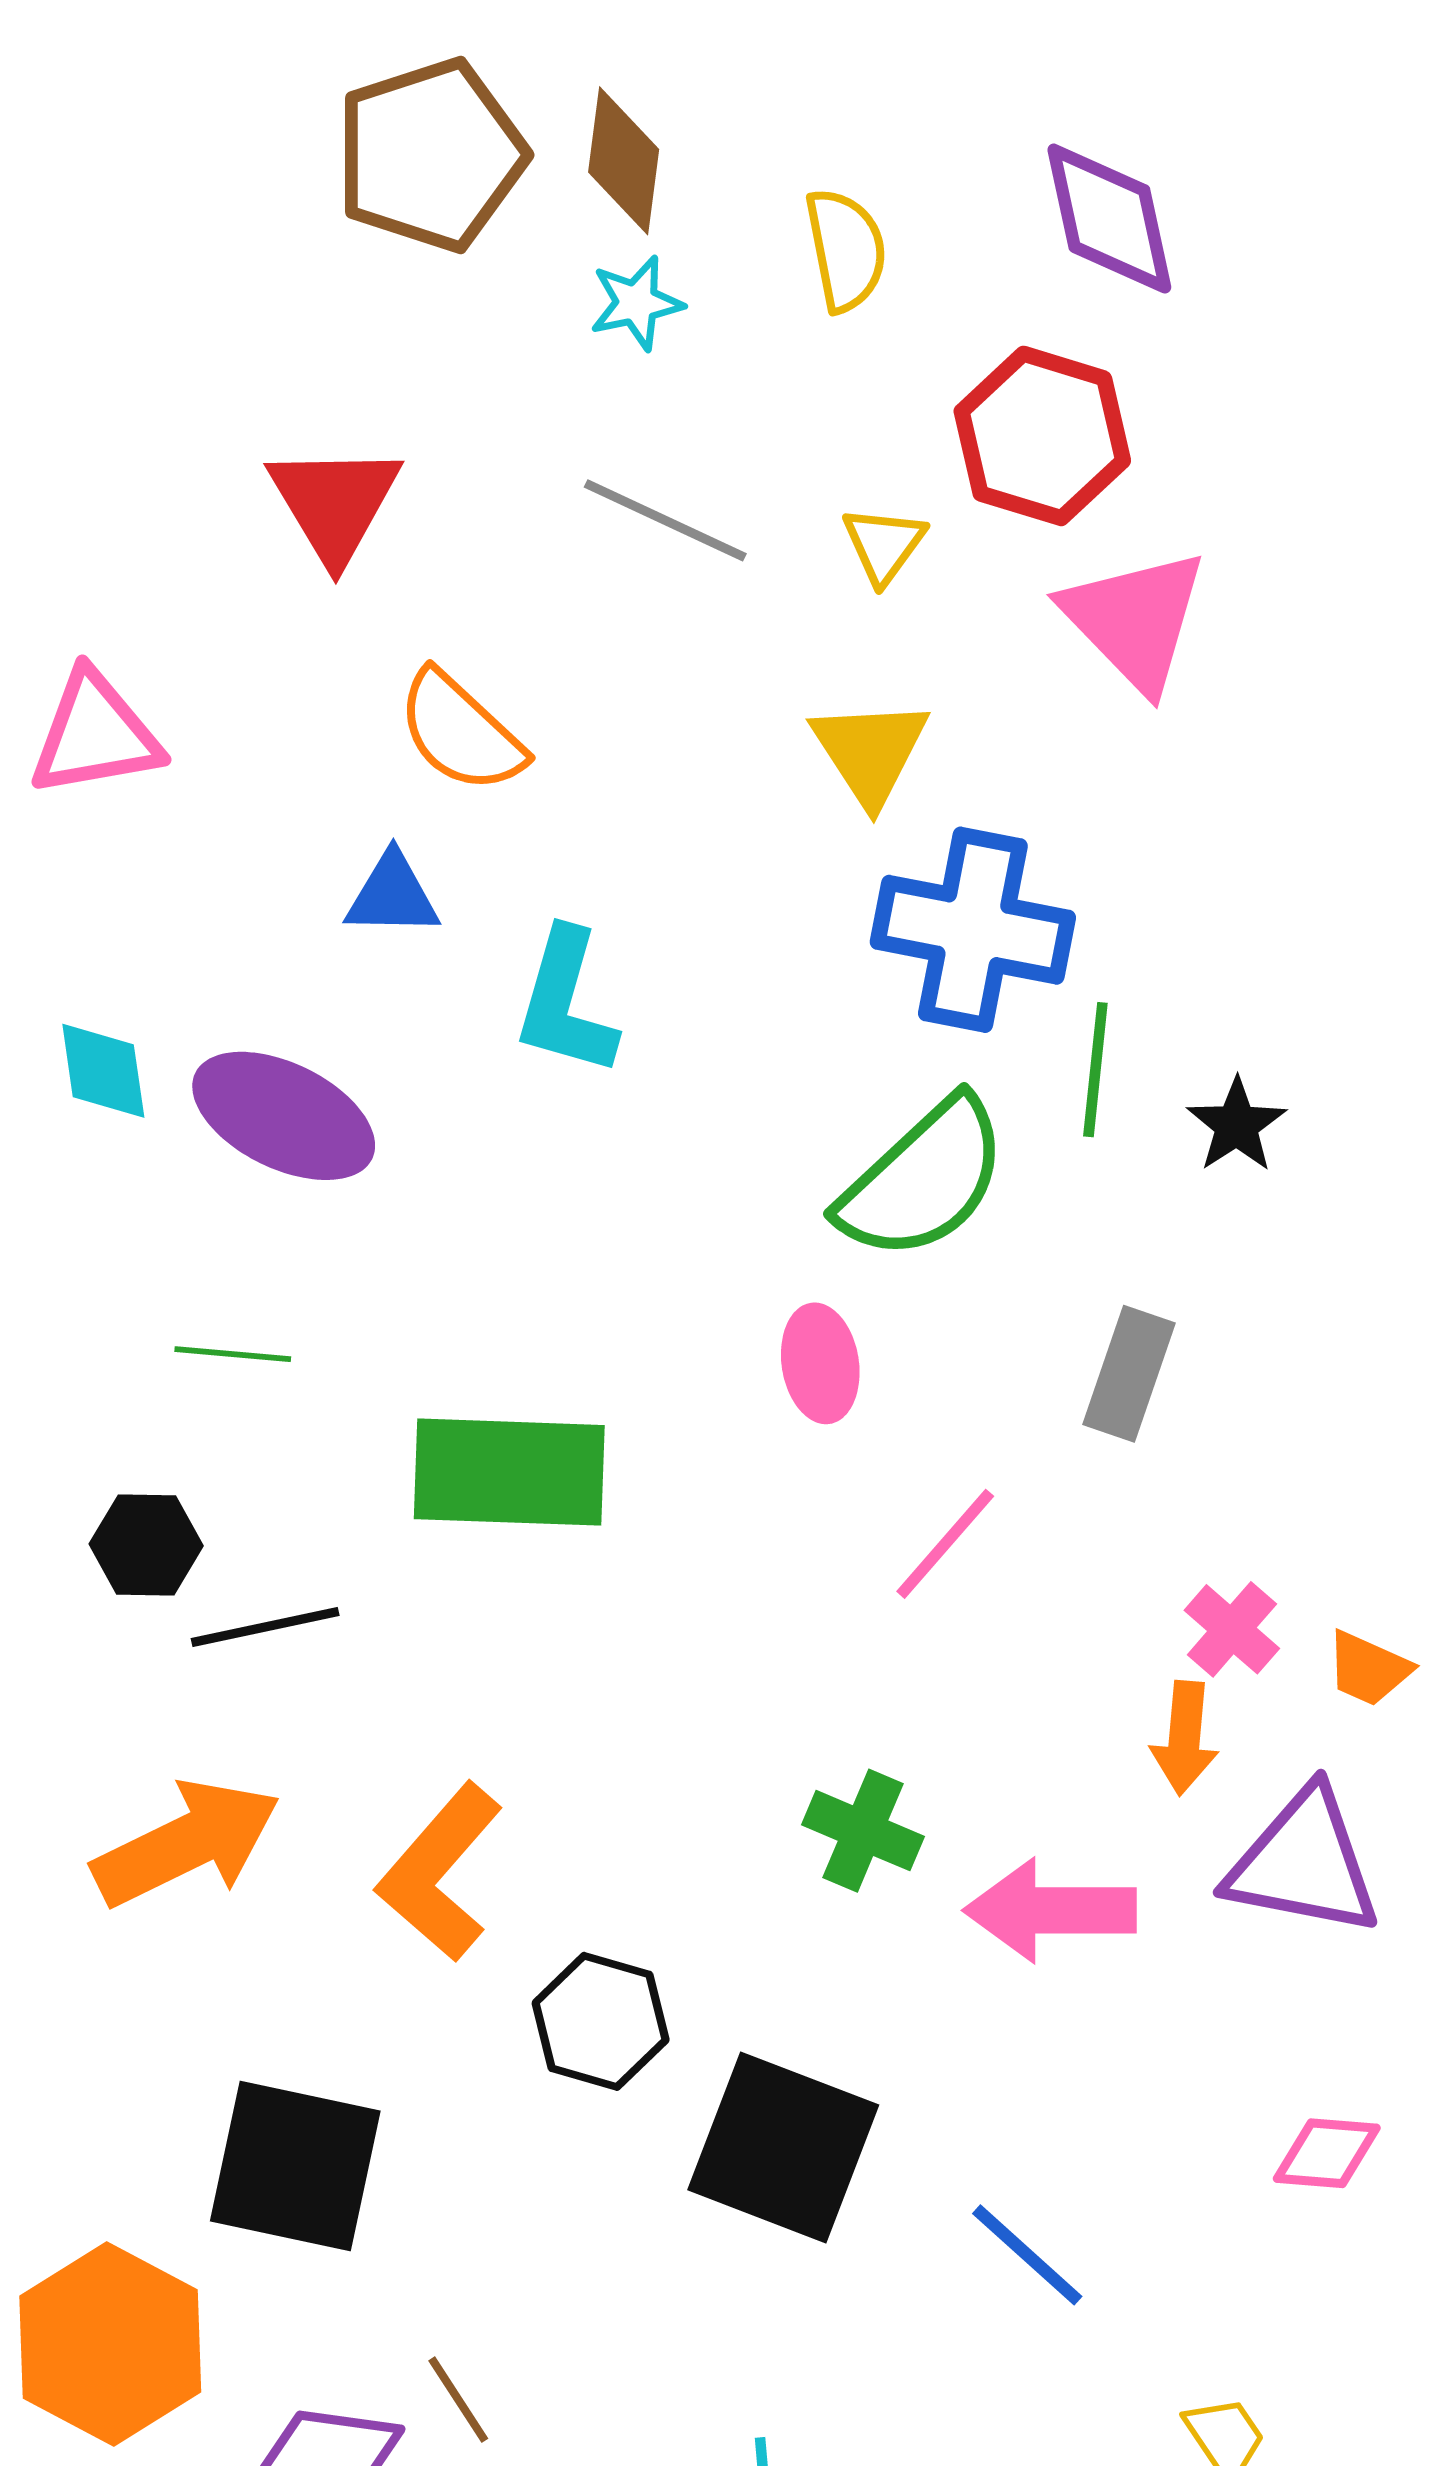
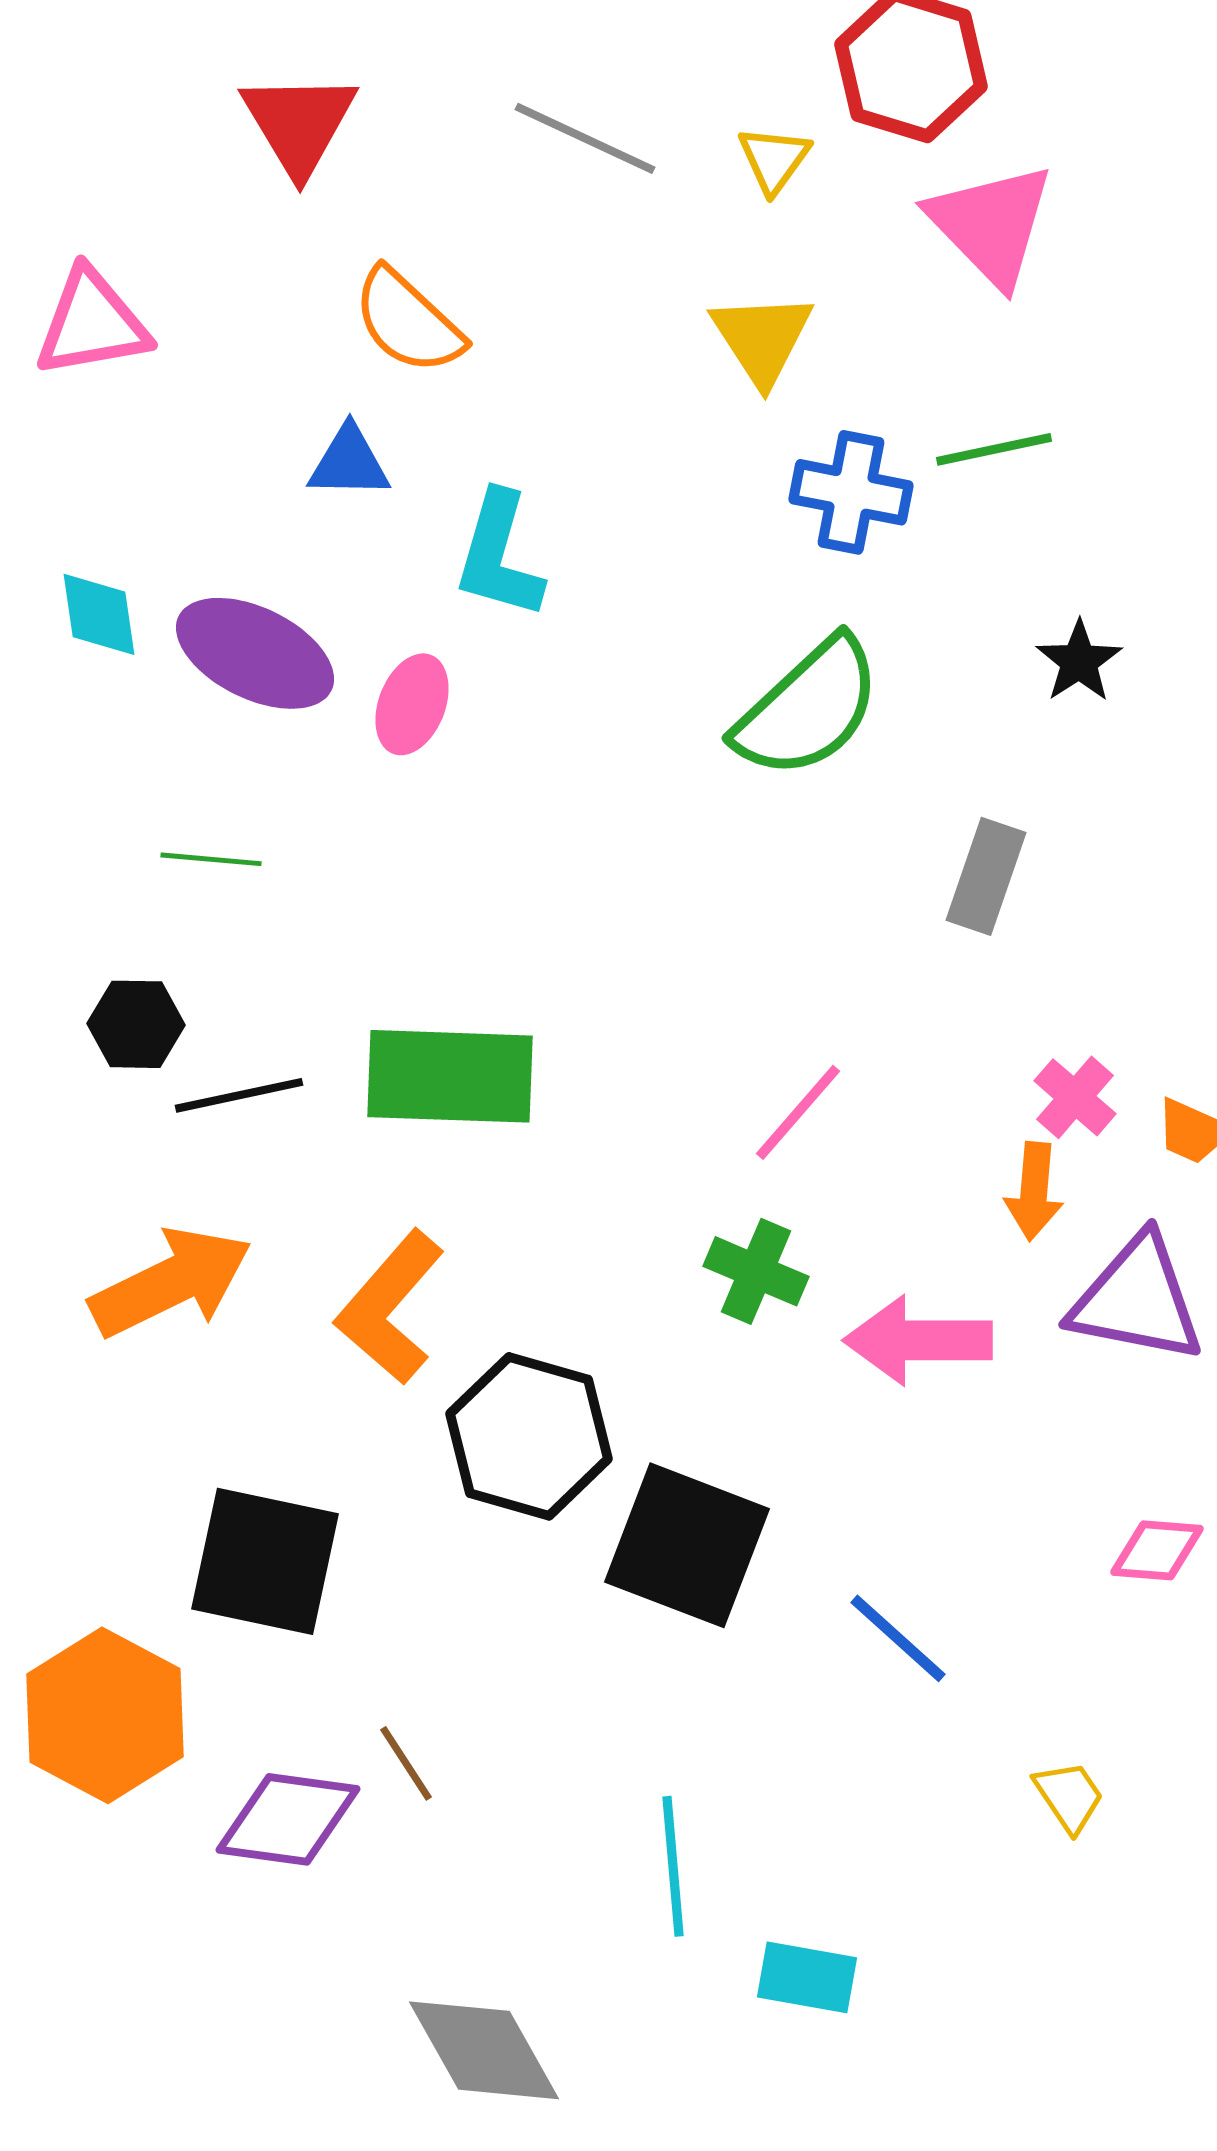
blue cross: (973, 930) -> (851, 492), size x0.7
green line: (1095, 1070) -> (994, 449), moved, turned 72
pink ellipse: (820, 1363) -> (412, 704), moved, turned 30
green rectangle: (509, 1472) -> (450, 1076), moved
pink line: (945, 1544) -> (798, 1112), moved
black hexagon: (601, 2021) -> (529, 1436), size x1.4

